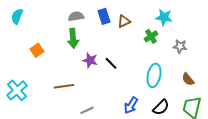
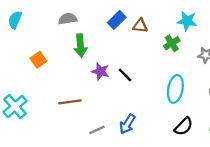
gray semicircle: (76, 16) -> (68, 19), moved
blue rectangle: (104, 16) -> (117, 20), turned 63
brown triangle: (124, 21) -> (140, 26), turned 32
blue arrow: (131, 105) -> (127, 124), moved

